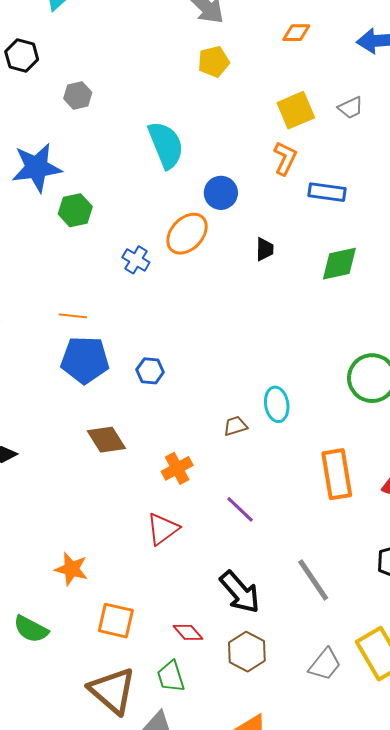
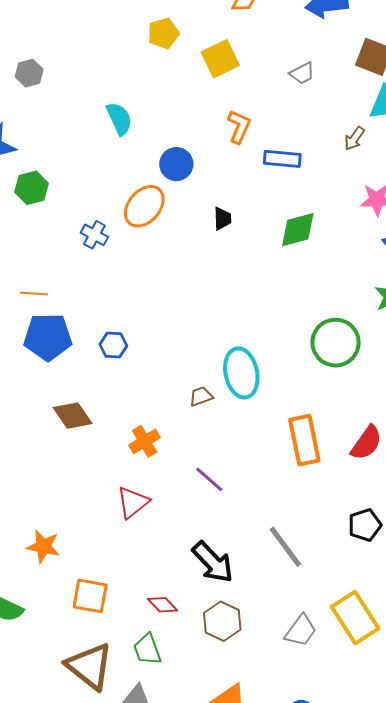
yellow square: (296, 110) -> (220, 59), moved
cyan semicircle: (166, 145) -> (119, 119), size x0.7
cyan ellipse: (277, 404) -> (241, 373), size x1.4

